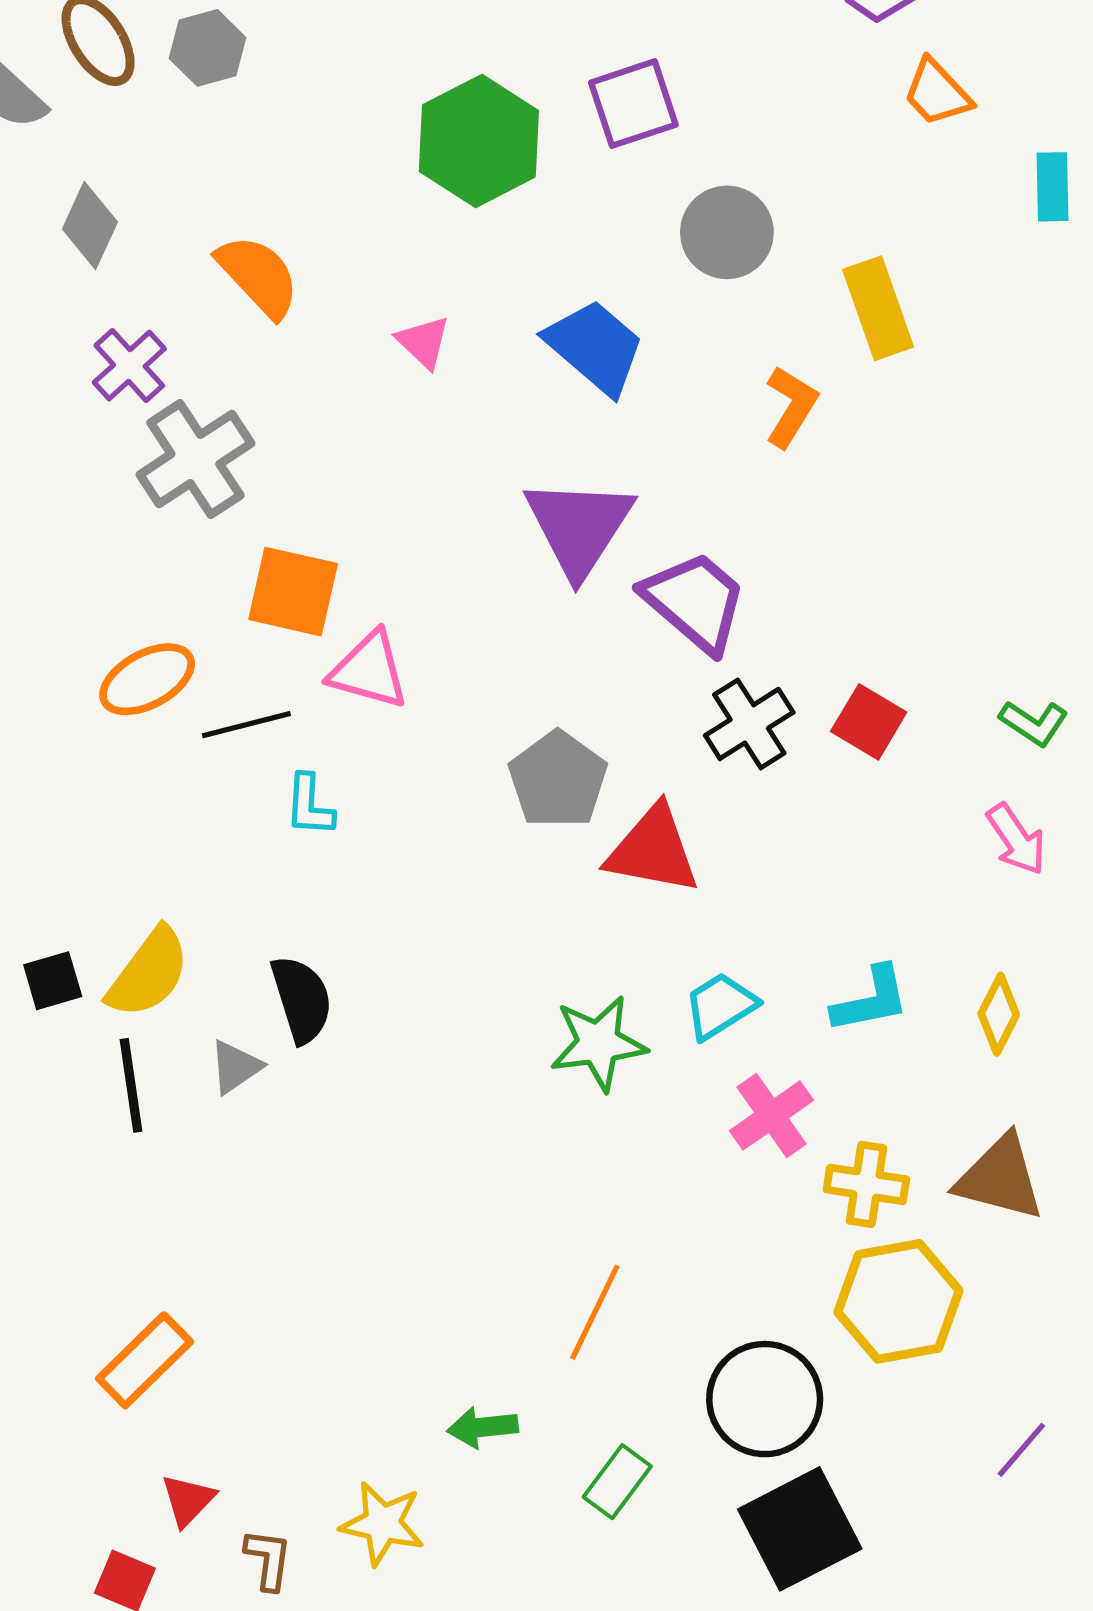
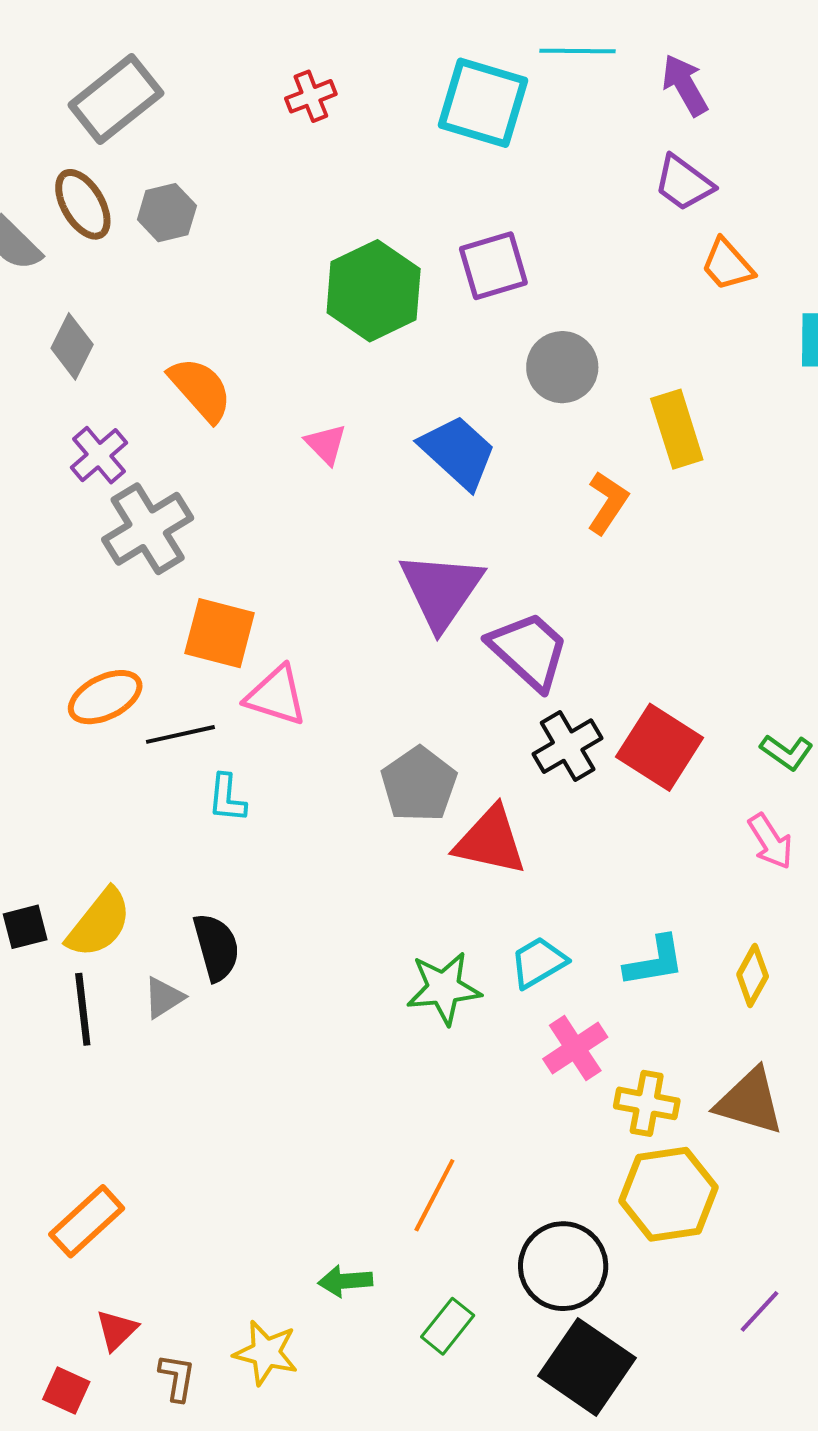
red square: (869, 722) -> (660, 747), size x1.5
black square: (800, 1529) -> (587, 1367), turned -30

